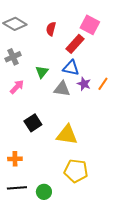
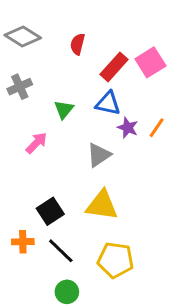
pink square: (90, 25) -> (150, 62), moved, turned 30
pink arrow: (17, 87) -> (36, 143), moved
gray triangle: (62, 89) -> (99, 155), moved, turned -42
black square: (33, 123) -> (50, 211), moved
black line: (17, 188) -> (61, 251), moved, turned 48

